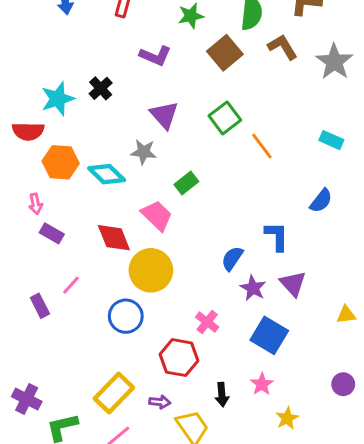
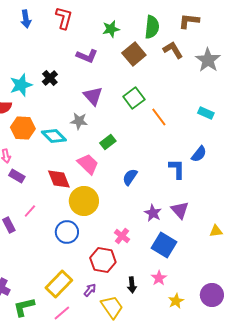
blue L-shape: (277, 236) -> (177, 169), moved
blue semicircle: (232, 258) -> (130, 177), moved
purple circle: (343, 384) -> (212, 295), moved, size x1.5
purple arrow: (160, 402) -> (90, 290), turned -56

